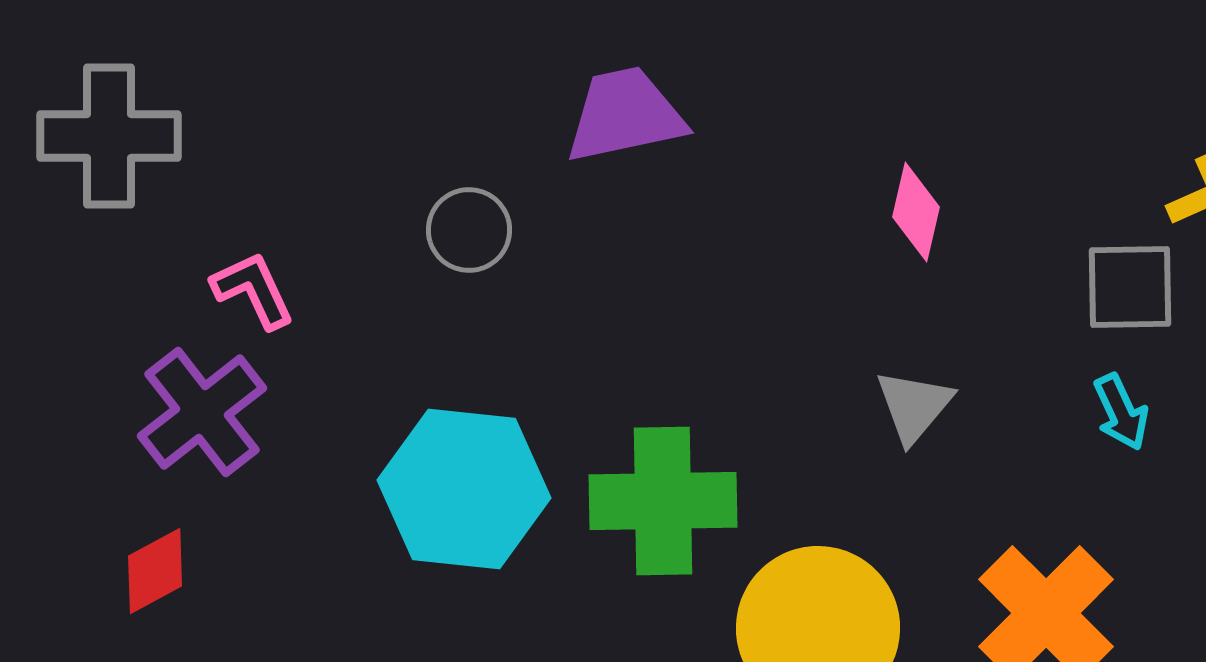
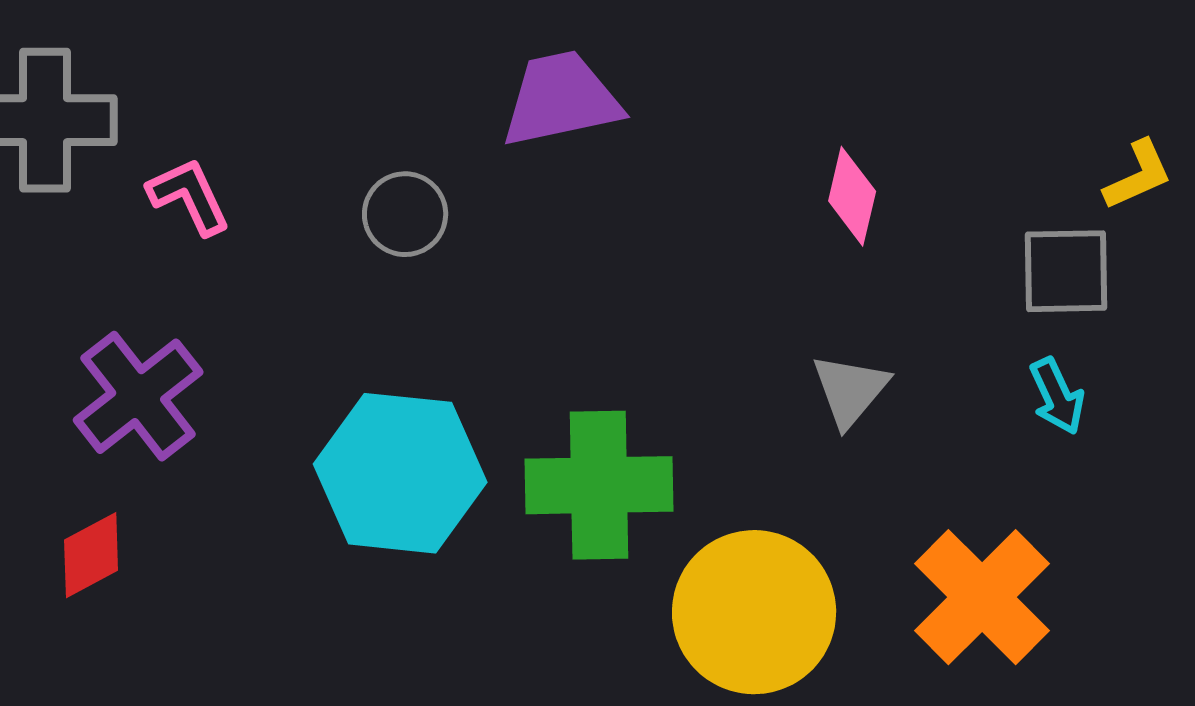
pink L-shape: (253, 290) -> (189, 196), moved

